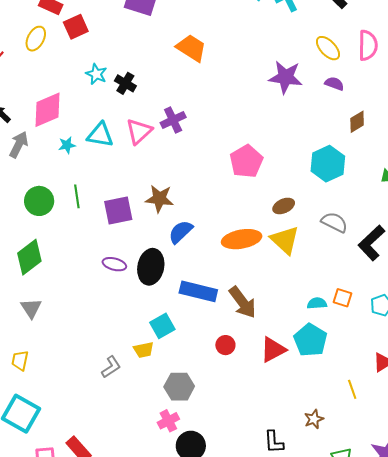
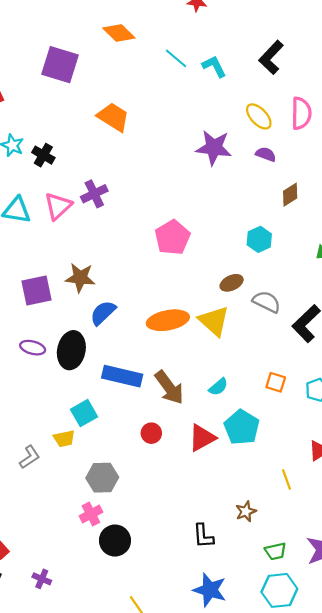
cyan hexagon: (328, 164) -> (259, 239), size x0.7
brown ellipse: (284, 206) -> (232, 283), moved
cyan semicircle: (317, 303) -> (218, 387), moved, turned 144

